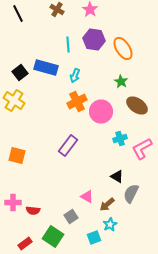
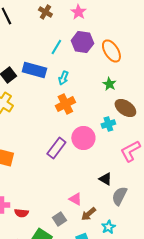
cyan line: (68, 44) -> (56, 47), turned 35
pink circle: (101, 112) -> (83, 138), moved
cyan cross: (120, 138) -> (108, 124), moved
brown arrow: (107, 204) -> (88, 214), moved
cyan star: (110, 224) -> (108, 227), moved

